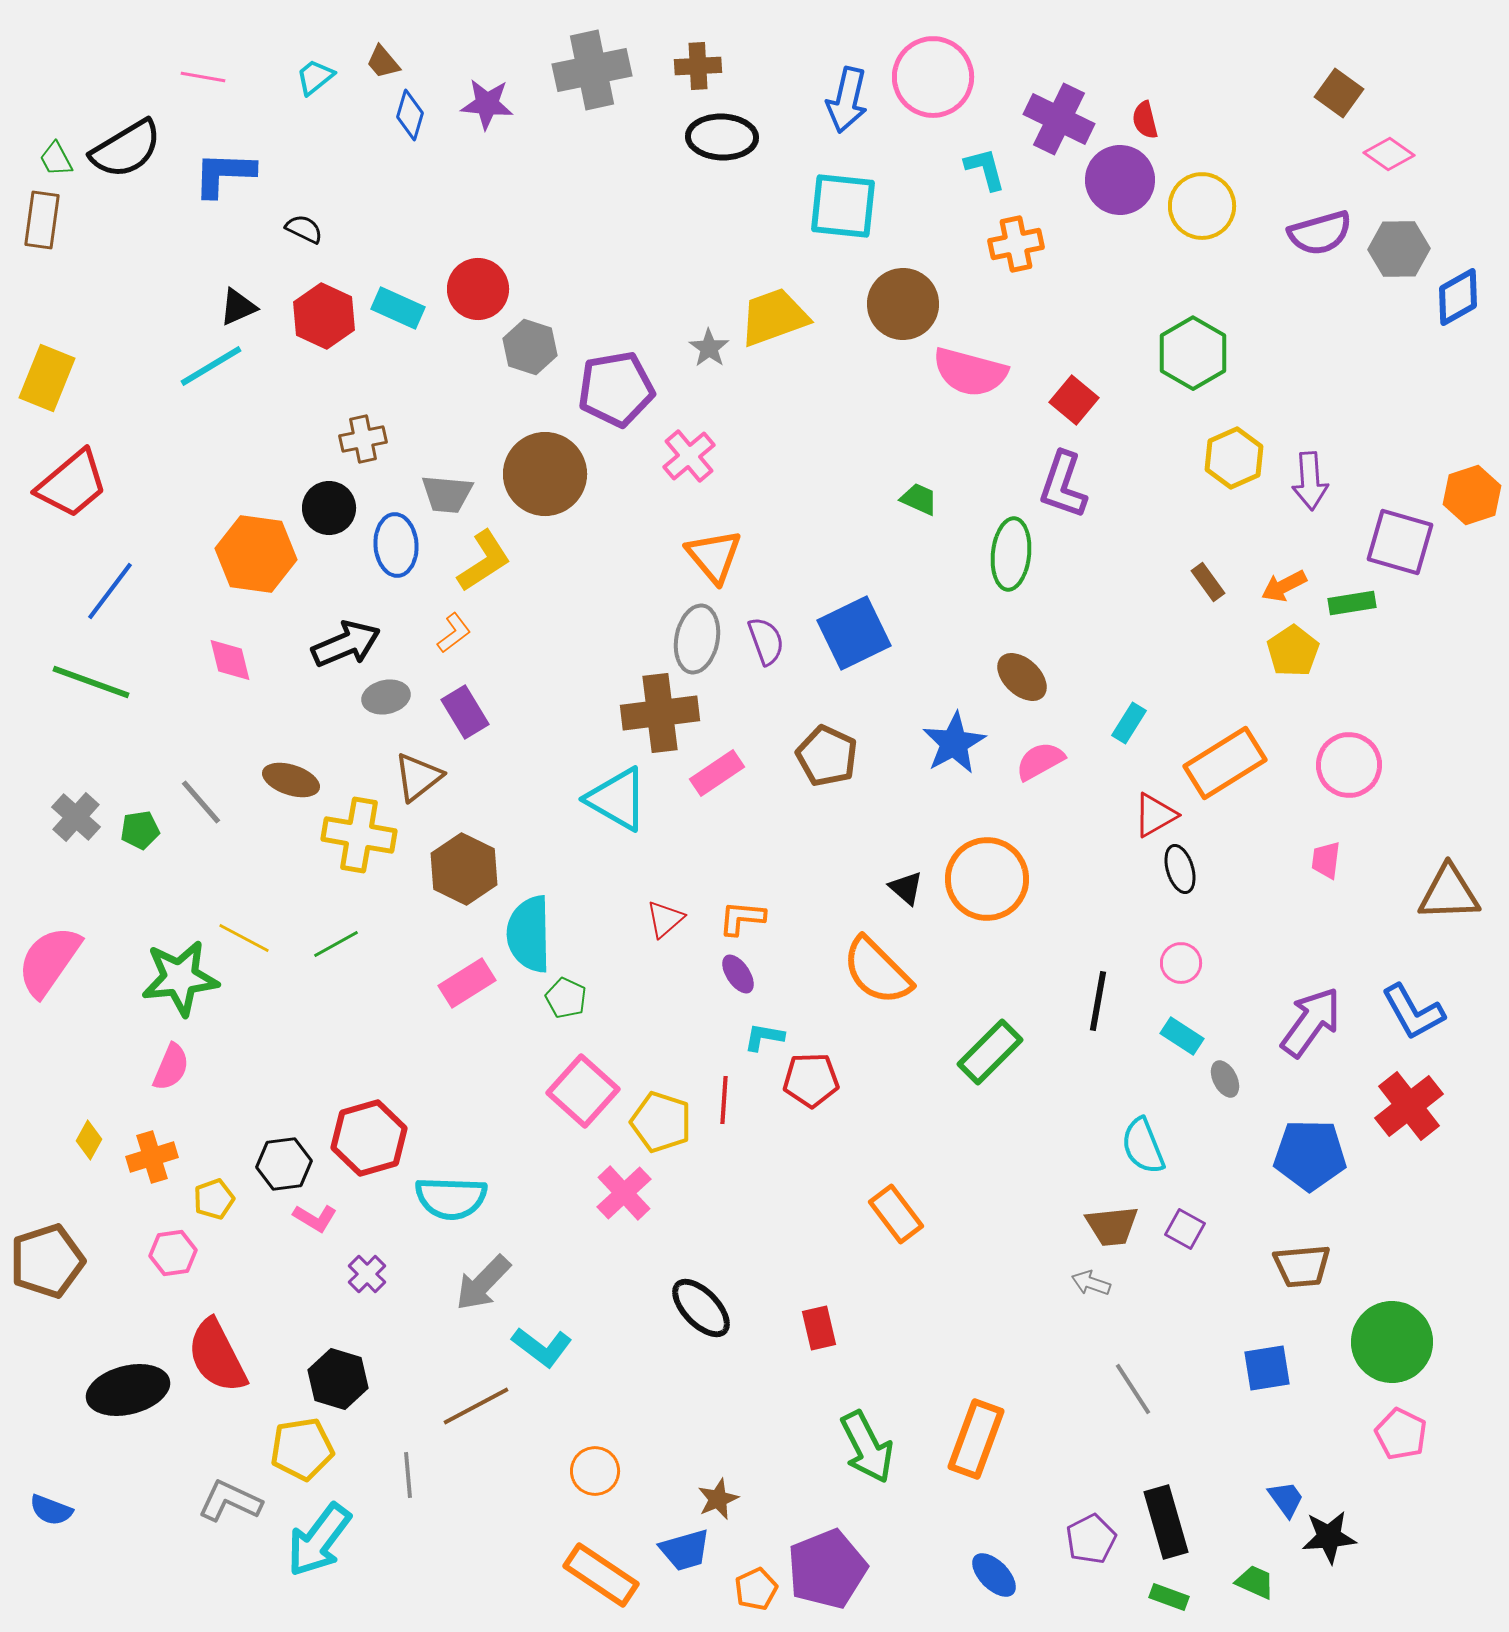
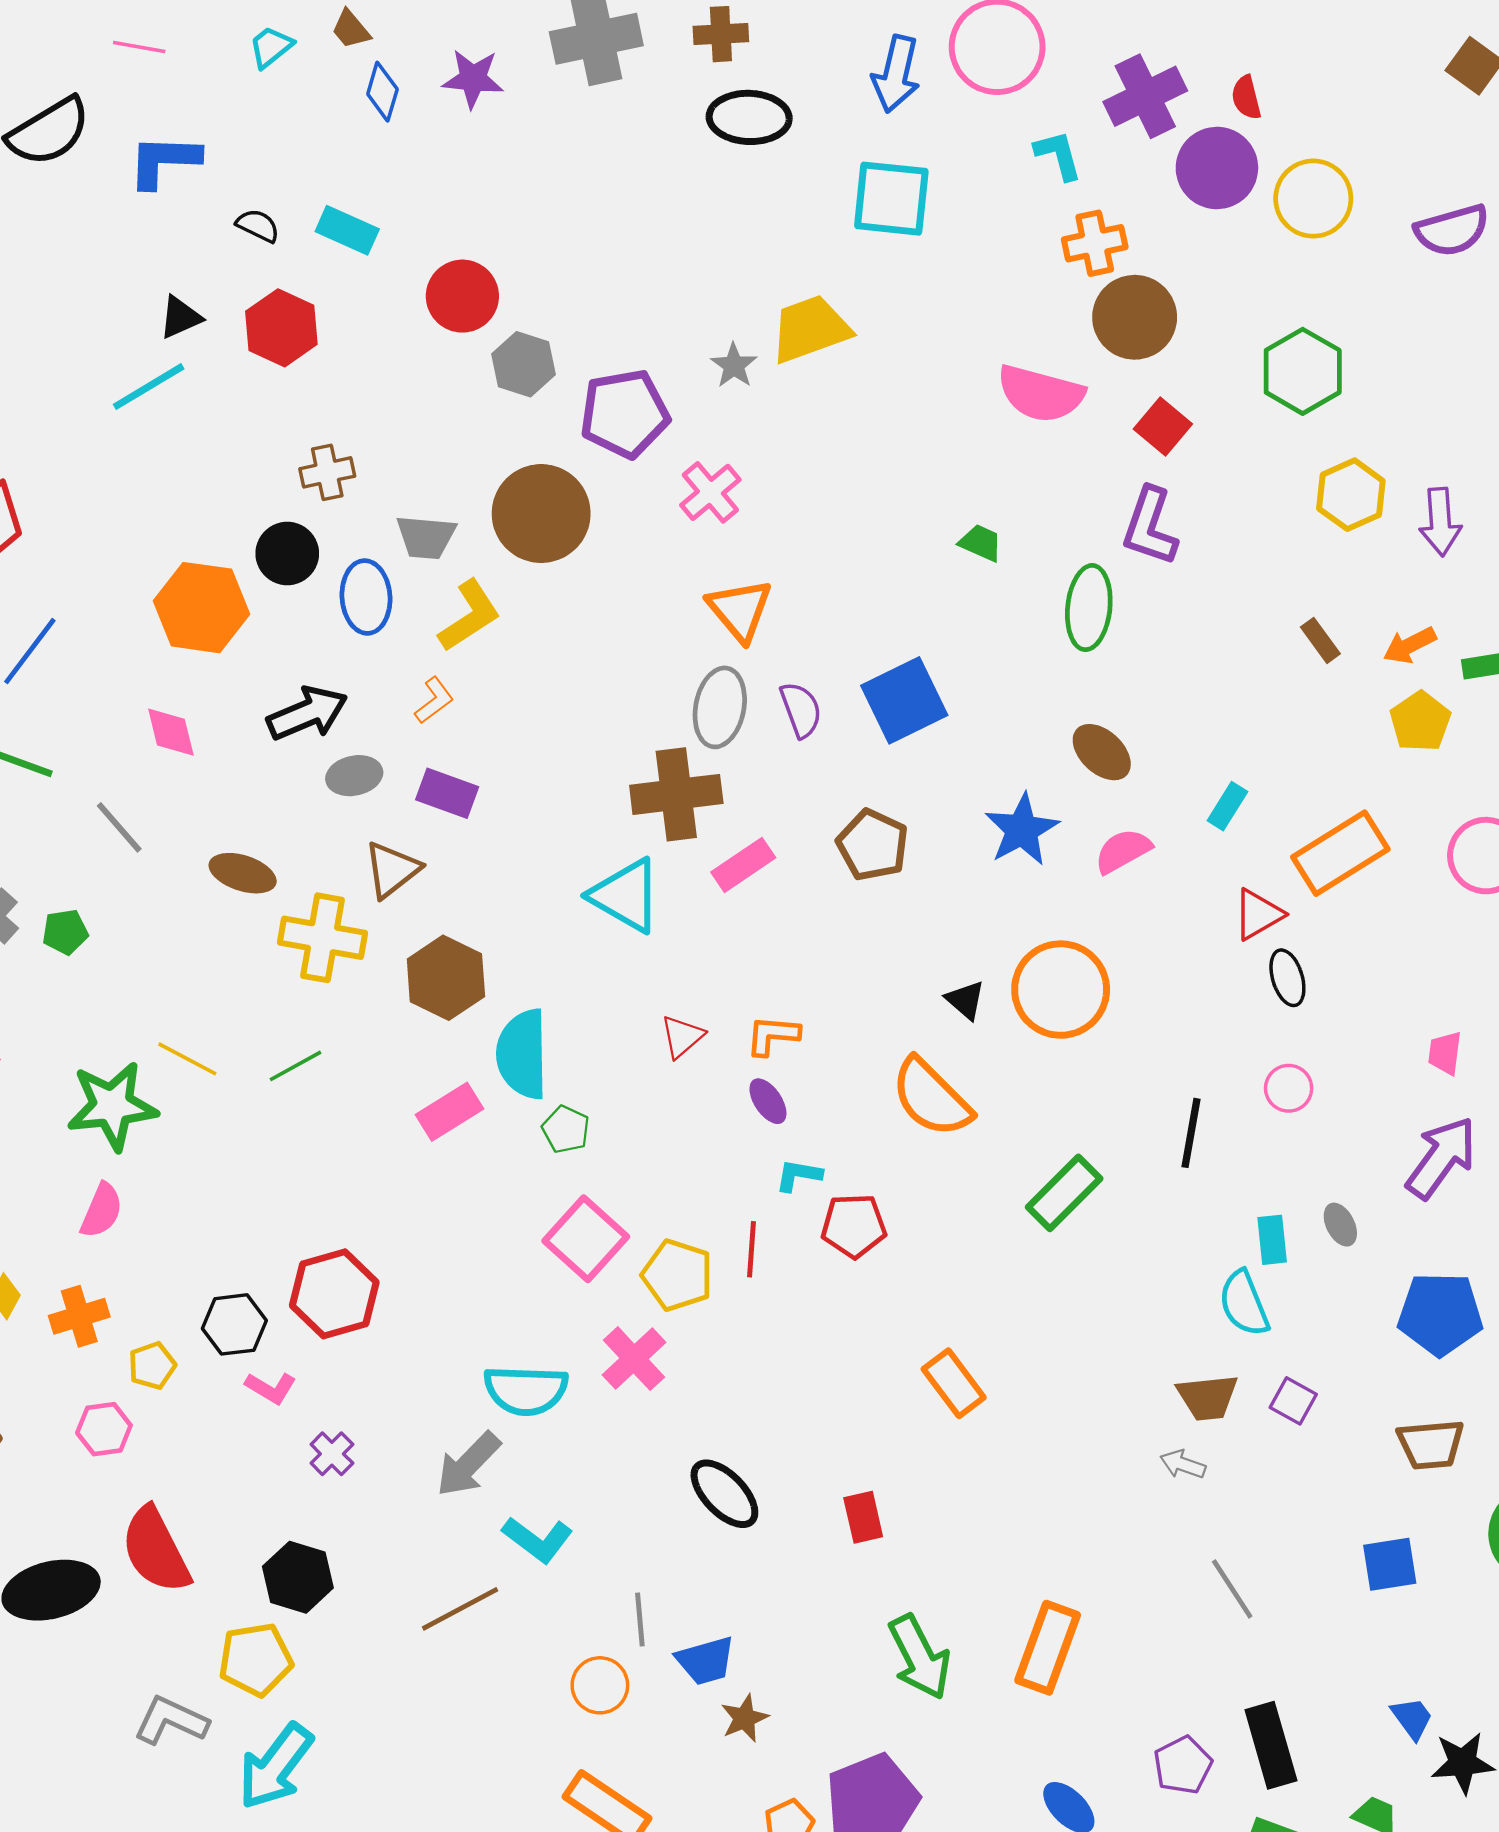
purple cross: (1059, 119) -> (1145, 96), turned 38
brown circle: (903, 304) -> (1135, 317), moved
cyan rectangle: (398, 308) -> (347, 230), moved
purple rectangle: (465, 712) -> (447, 793), turned -39
gray line: (201, 802) -> (119, 827), moved
pink trapezoid: (1326, 860) -> (1445, 1053), moved
cyan rectangle: (1182, 1036) -> (1272, 1240), moved, turned 51
cyan semicircle: (451, 1198) -> (526, 1390), moved
gray line: (408, 1475) -> (640, 1619), moved
blue trapezoid: (685, 1550) -> (706, 1661), moved

